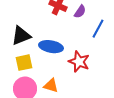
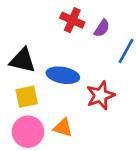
black triangle: (21, 36) -> (23, 60), turned 35
red star: (79, 62) -> (100, 95), turned 30

